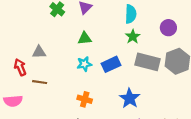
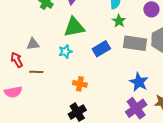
green triangle: (85, 38) -> (74, 27), size x1.6
cyan star: (84, 64) -> (65, 52), moved
blue star: (130, 98) -> (139, 82), moved

